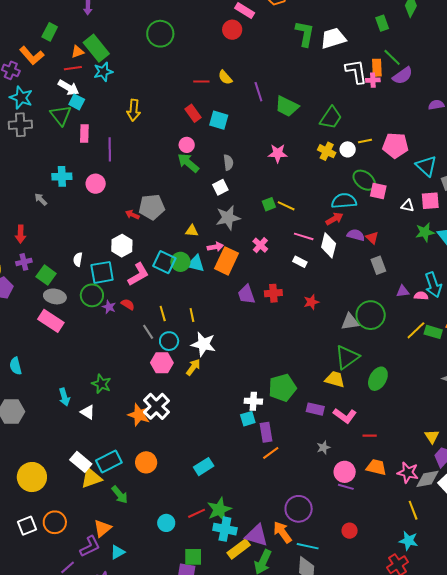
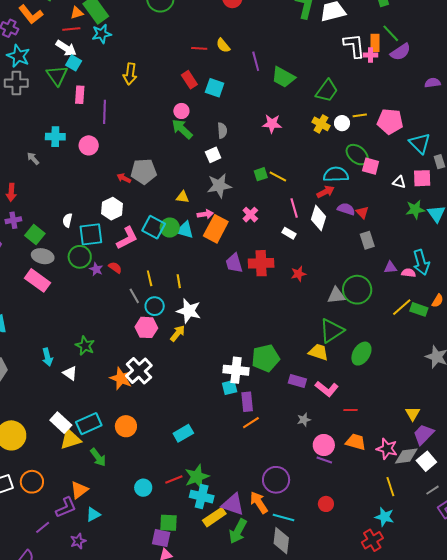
pink line: (304, 236) -> (294, 208), turned 54
red cross: (273, 293) -> (261, 263), size x1.4
white cross: (253, 401) -> (236, 370), size x1.4

